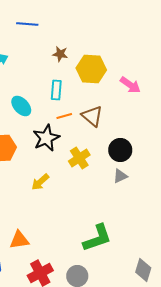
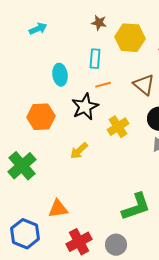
cyan ellipse: (21, 106) -> (60, 75), turned 35
brown triangle: (92, 116) -> (144, 85), moved

